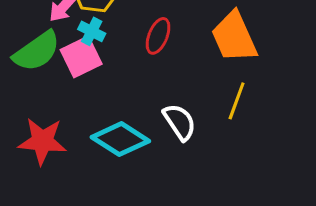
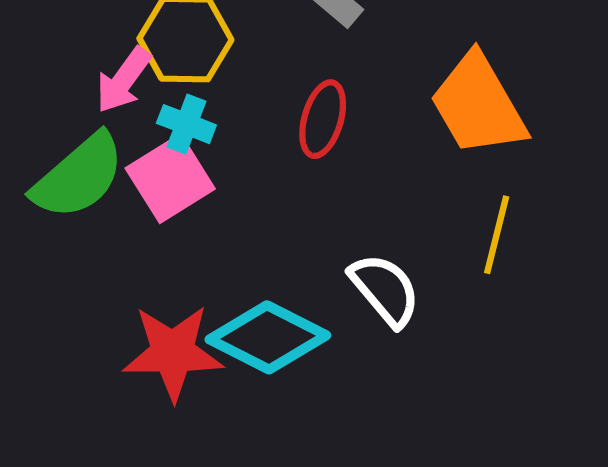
red star: (42, 141) -> (173, 352), moved

